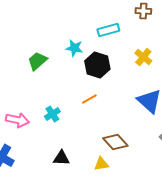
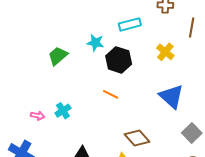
orange line: (89, 99) -> (111, 94), turned 56
cyan cross: (52, 114) -> (63, 111), moved
pink arrow: (17, 120) -> (38, 116), size x0.6

